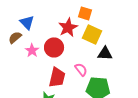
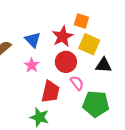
blue triangle: (27, 22) -> (33, 40), moved
red circle: (54, 47) -> (66, 62), moved
pink star: (32, 50) -> (32, 65), moved

